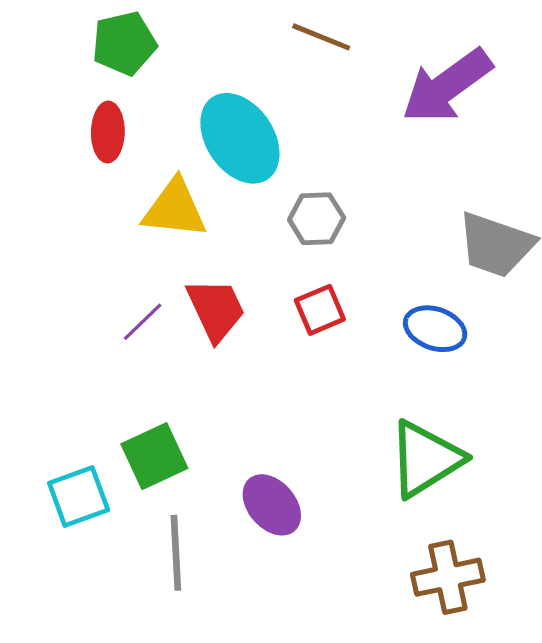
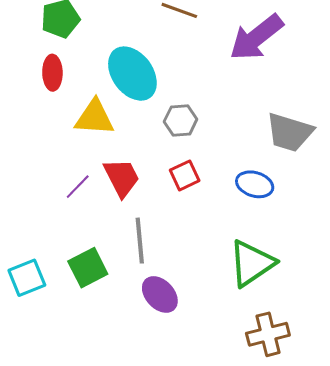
cyan square: (79, 497) -> (27, 278), moved
gray line: (176, 553) -> (140, 241), moved

